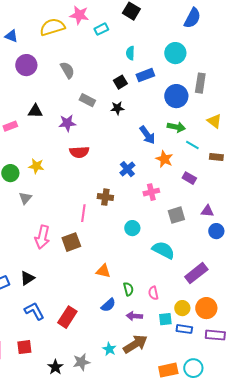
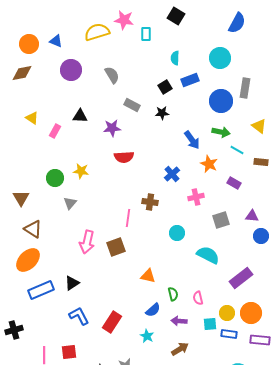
cyan rectangle: (101, 29) -> (146, 34), turned -64
pink rectangle: (10, 126) -> (55, 131), turned -40
brown arrow: (135, 344) -> (180, 349), size x0.7
cyan star: (109, 349) -> (147, 336), moved

